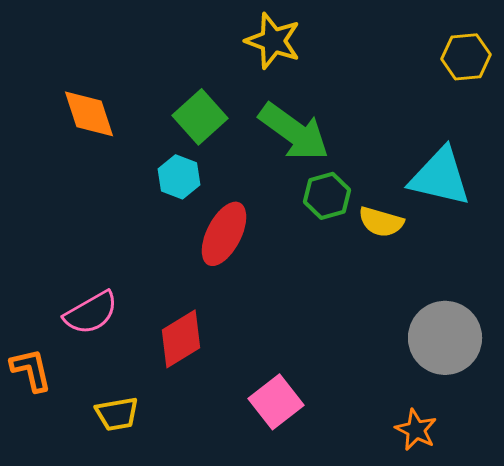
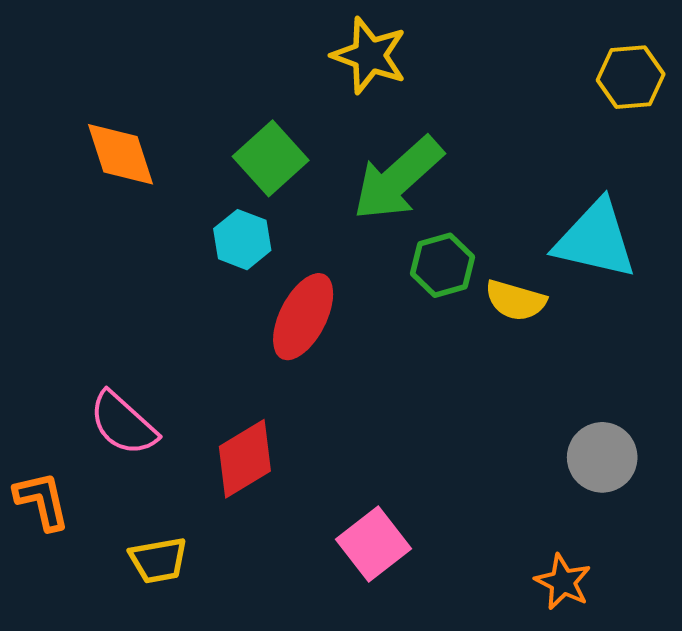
green arrow: (294, 132) -> (398, 179), turned 102
pink semicircle: (91, 313) -> (123, 424), turned 72
gray circle: (445, 338) -> (602, 457), size x0.7

